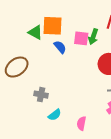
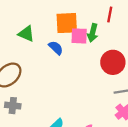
orange square: (52, 26) -> (67, 23), moved
gray cross: (41, 95) -> (13, 106), moved

